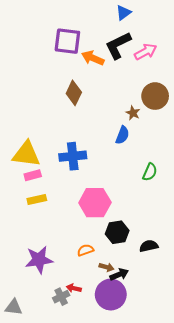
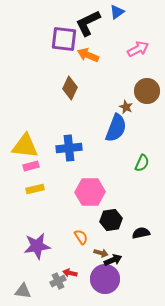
black L-shape: (118, 45) -> (88, 23), moved
blue semicircle: (122, 135) -> (116, 128), size x1.6
orange semicircle: (85, 250) -> (81, 237), turned 77
gray triangle: (14, 307) -> (23, 291), moved

